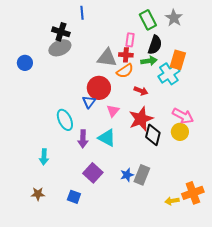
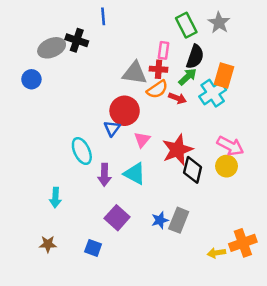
gray ellipse: (60, 48) -> (52, 48), moved
green arrow: (149, 61) -> (187, 77), turned -35
red arrow: (141, 91) -> (177, 98), moved

